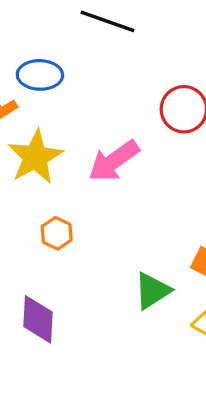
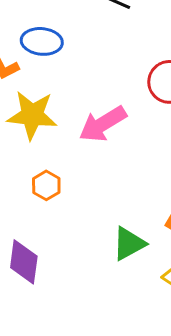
yellow star: (35, 157) -> (32, 115), turned 30

